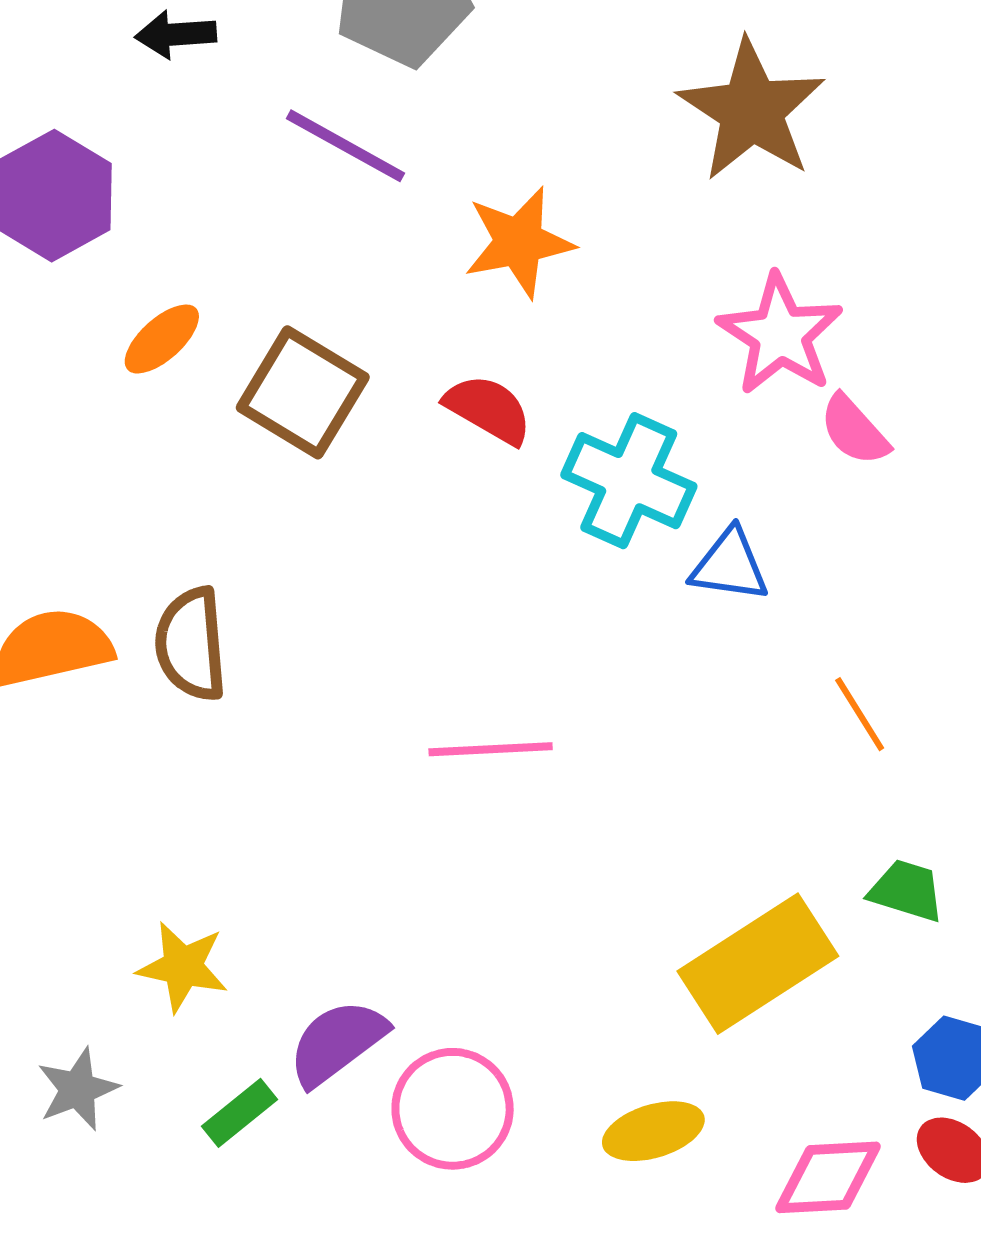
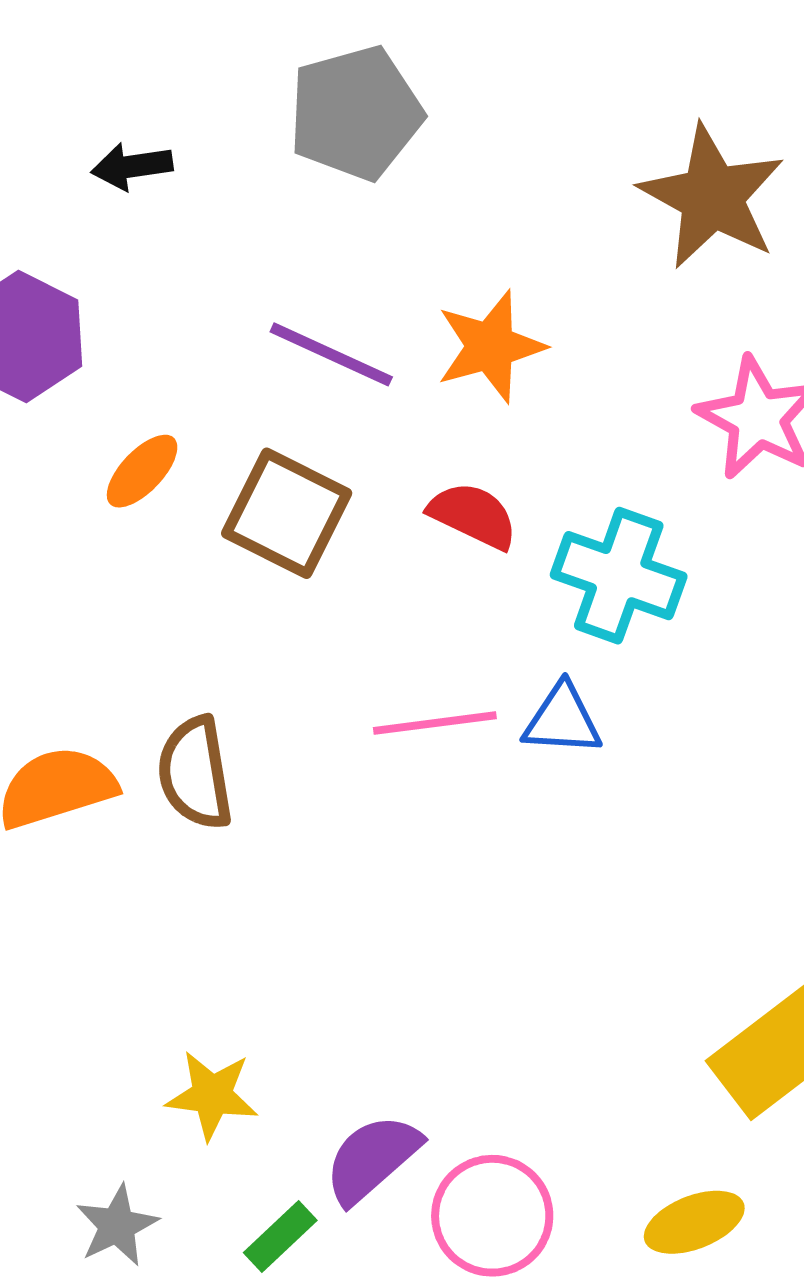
purple line: (346, 146) -> (331, 354), moved
blue triangle: (730, 565) -> (562, 720), moved
pink line: (491, 749) -> (435, 723), moved

